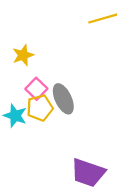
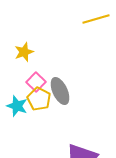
yellow pentagon: (40, 108) -> (39, 99), turned -30

